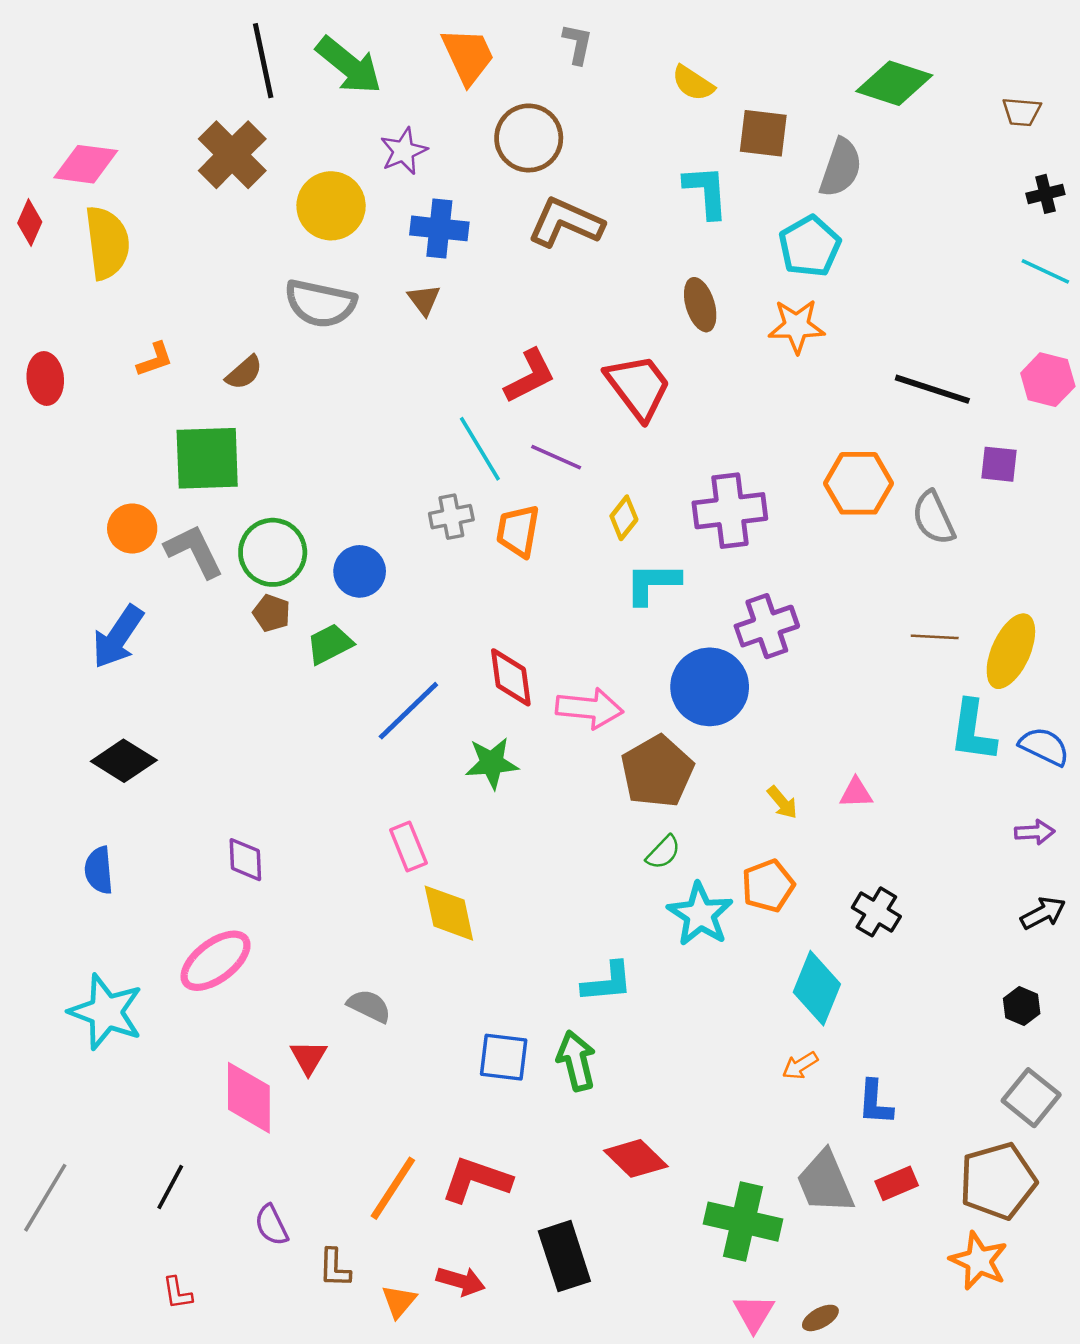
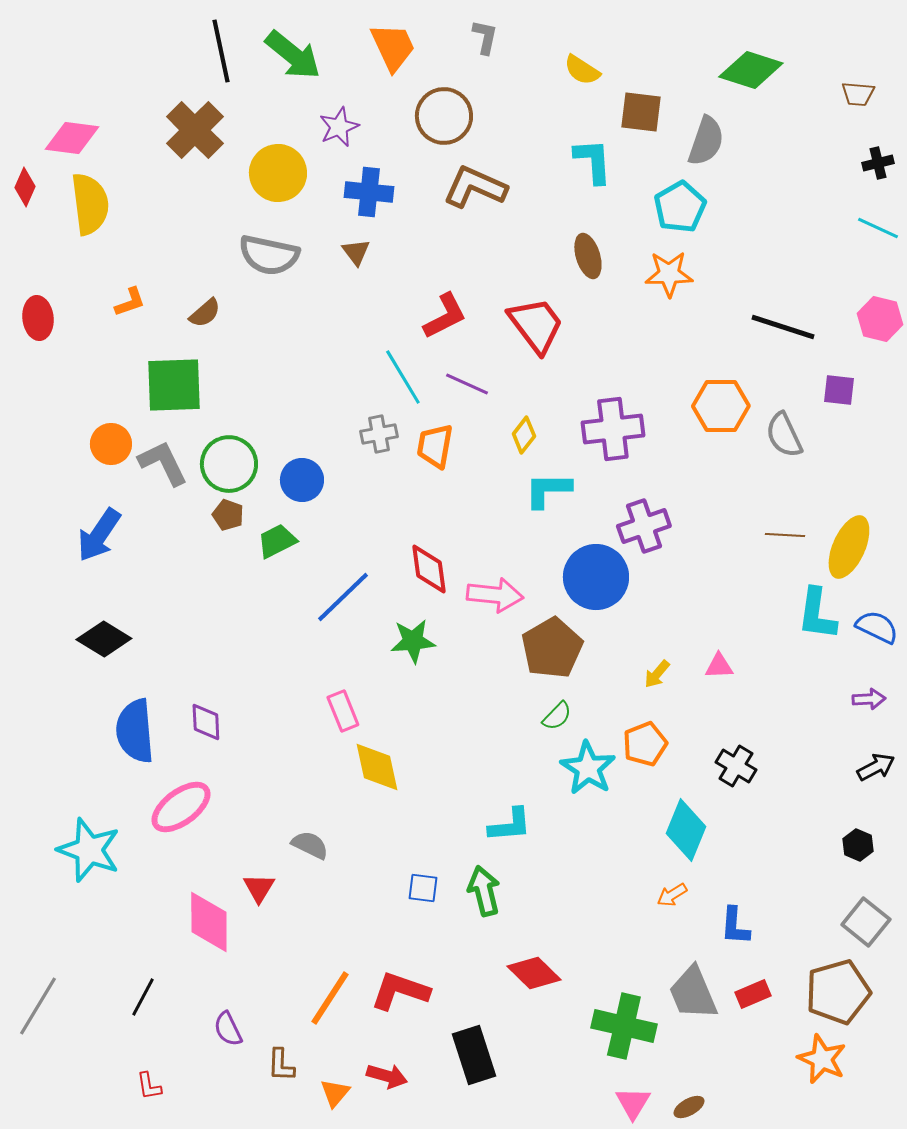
yellow arrow: (782, 802) -> (657, 674), turned 80
blue semicircle: (99, 870) -> (135, 731), moved, size x1.6
blue square: (504, 1057) -> (423, 888), size x0.7

